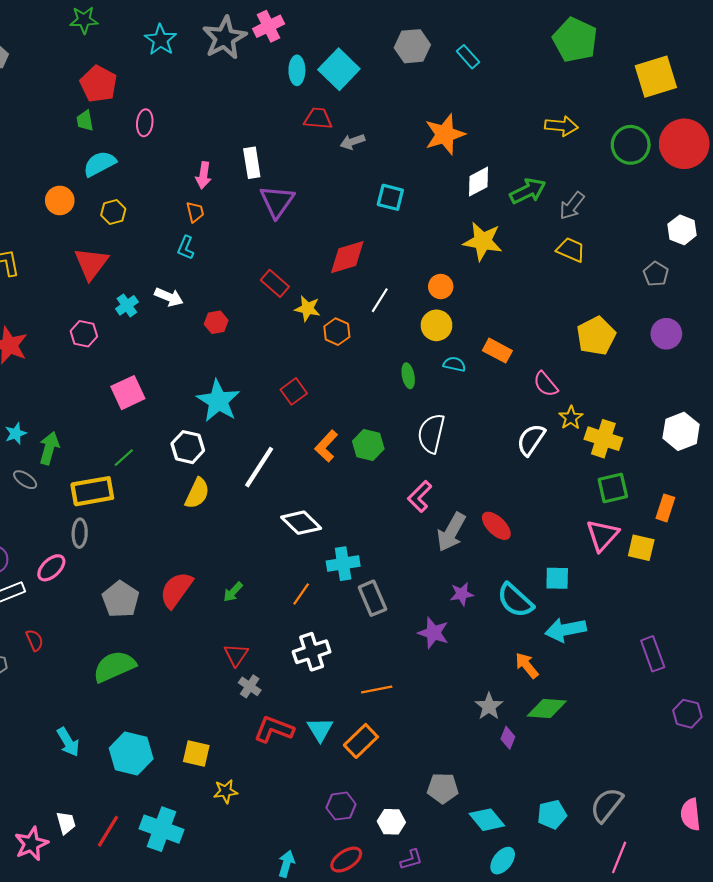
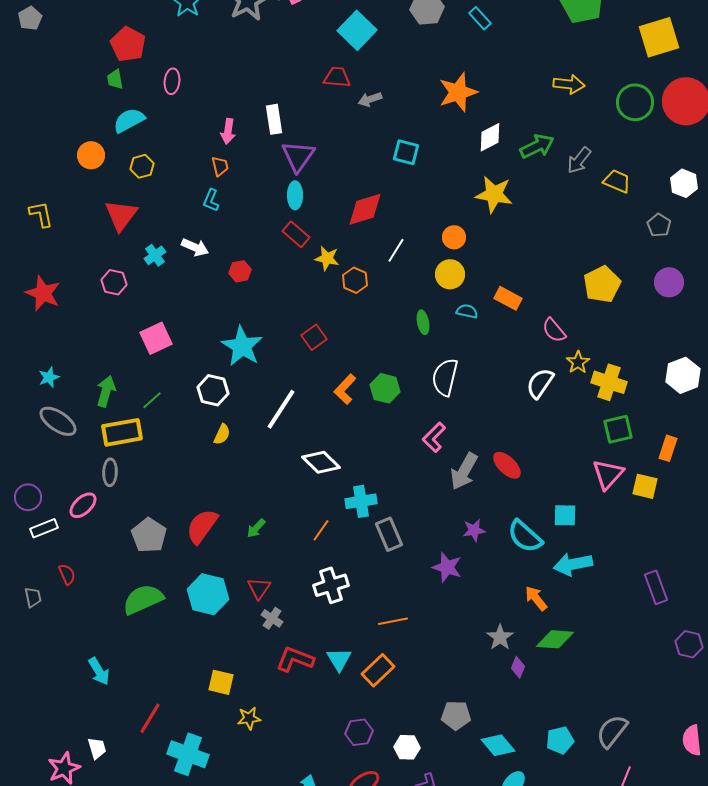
cyan ellipse: (297, 70) -> (295, 195), moved
yellow trapezoid: (571, 250) -> (617, 181), moved
green arrow: (49, 448) -> (106, 391), moved
gray ellipse: (25, 480) -> (58, 421), size x1.6
yellow semicircle: (197, 493) -> (222, 434), size x0.7
cyan hexagon: (131, 754) -> (208, 594), moved
red line: (108, 831) -> (150, 718), moved

